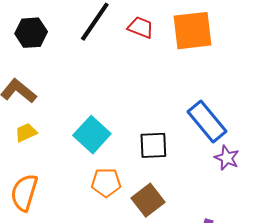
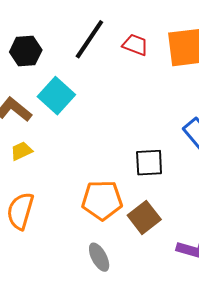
cyan square: (92, 135) -> (56, 96), moved
orange pentagon: (106, 183) -> (102, 200), size x1.4

